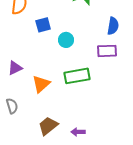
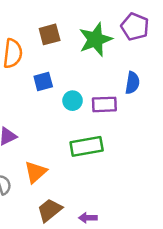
purple rectangle: (107, 51) -> (104, 104), moved
orange triangle: (41, 84) -> (36, 172), moved

